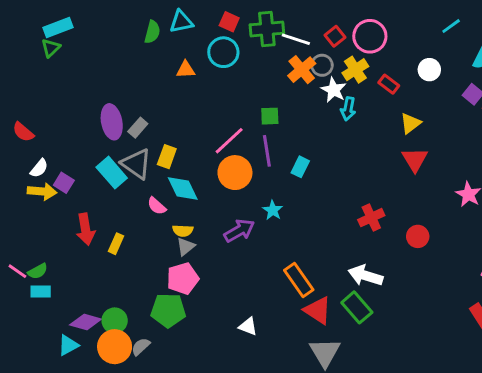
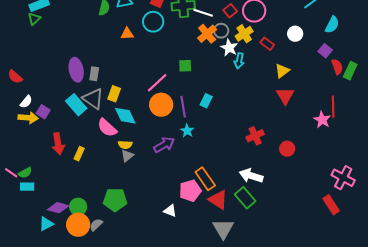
gray rectangle: (138, 128) -> (94, 74), turned -32
purple line: (267, 151) -> (183, 107), moved
pink semicircle: (157, 206) -> (107, 128), size x1.5
pink pentagon: (183, 278) -> (190, 191), moved

